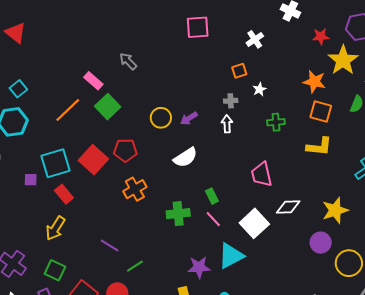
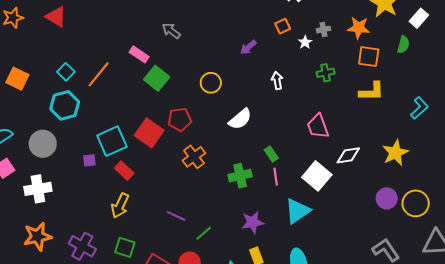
gray cross: (231, 101) -> (324, 30), moved
orange line: (68, 110) -> (99, 74), moved
purple arrow: (189, 118) -> (248, 47), moved
pink line: (213, 219) -> (276, 177), turned 42
purple circle: (321, 243) -> (387, 198), moved
purple star: (199, 267) -> (253, 222), moved

